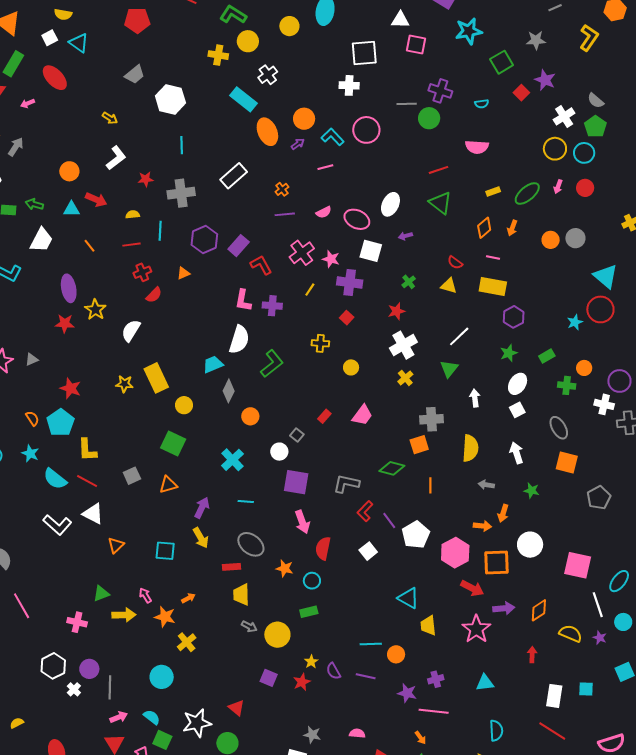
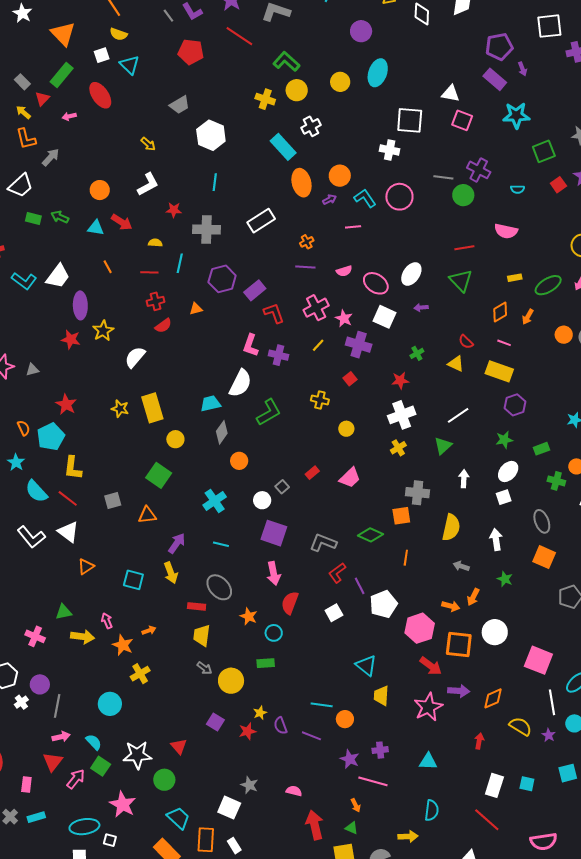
white trapezoid: (41, 240) -> (58, 276), moved

